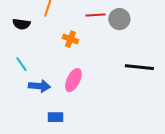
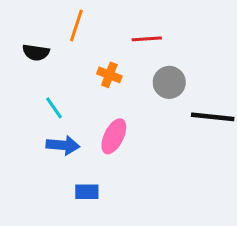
gray circle: (119, 19) -> (169, 82), moved
cyan line: (21, 64) -> (54, 108), moved

